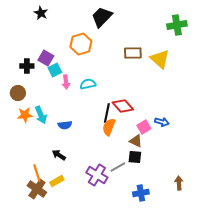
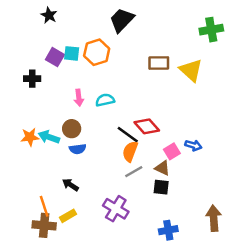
purple square: (46, 58) -> (55, 57), moved
cyan square: (55, 70) -> (72, 53), moved, turned 32
brown circle: (18, 93) -> (72, 129), moved
black line: (107, 113) -> (128, 135), turned -66
cyan arrow: (41, 115) -> (49, 137), turned 132
gray line: (118, 167) -> (134, 172), moved
brown arrow: (179, 183) -> (214, 218), size x1.5
brown cross: (37, 189) -> (44, 225), turned -30

